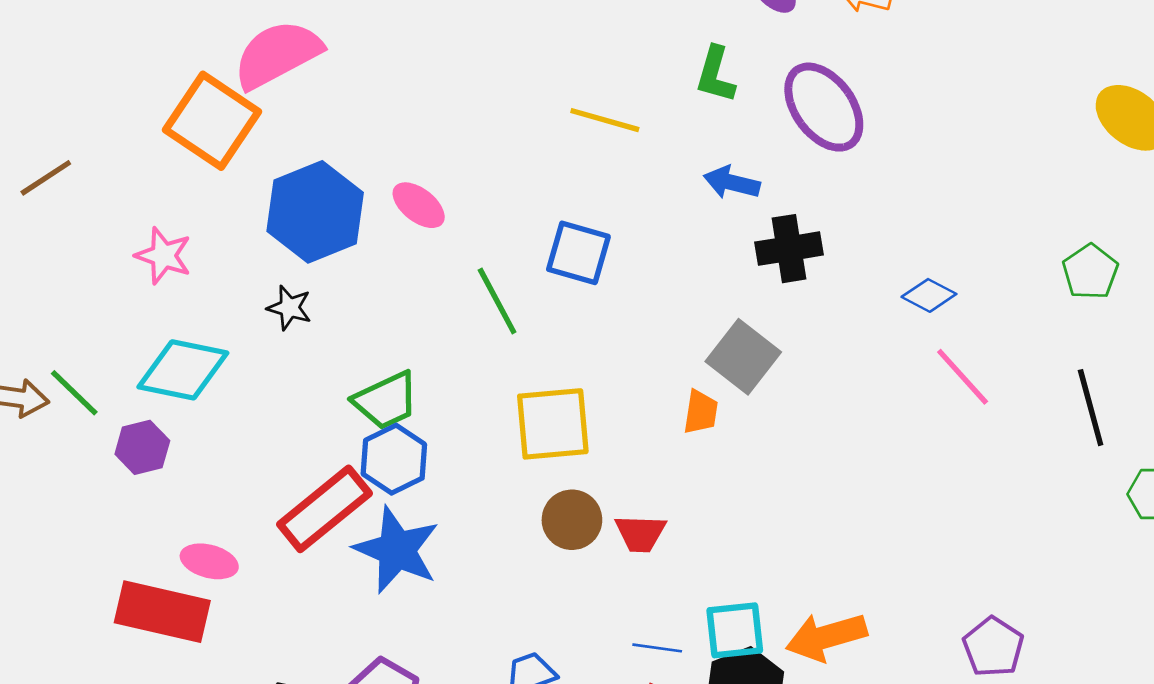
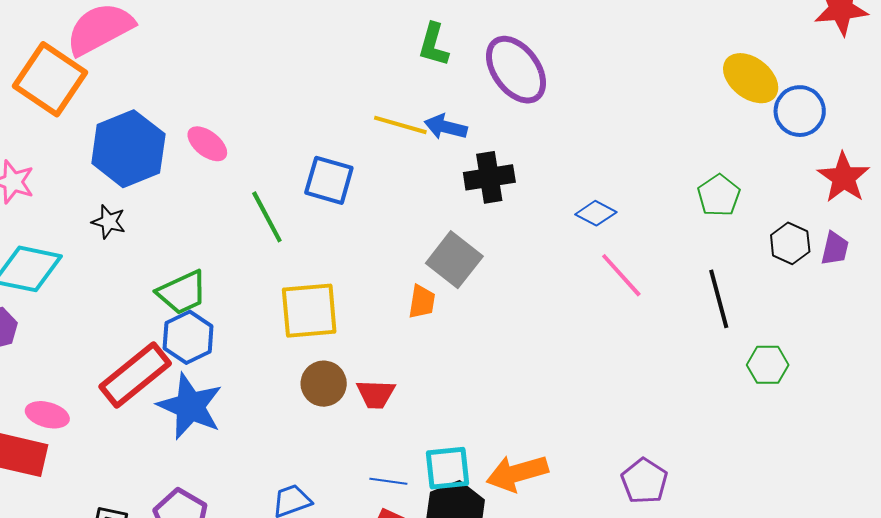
yellow line: (605, 120) -> (400, 125), moved

